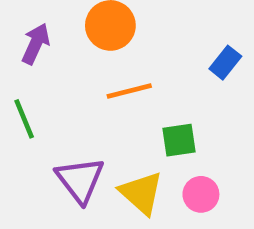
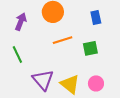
blue rectangle: (225, 63) -> (96, 17), moved, turned -48
green square: (179, 140) -> (90, 48), moved

